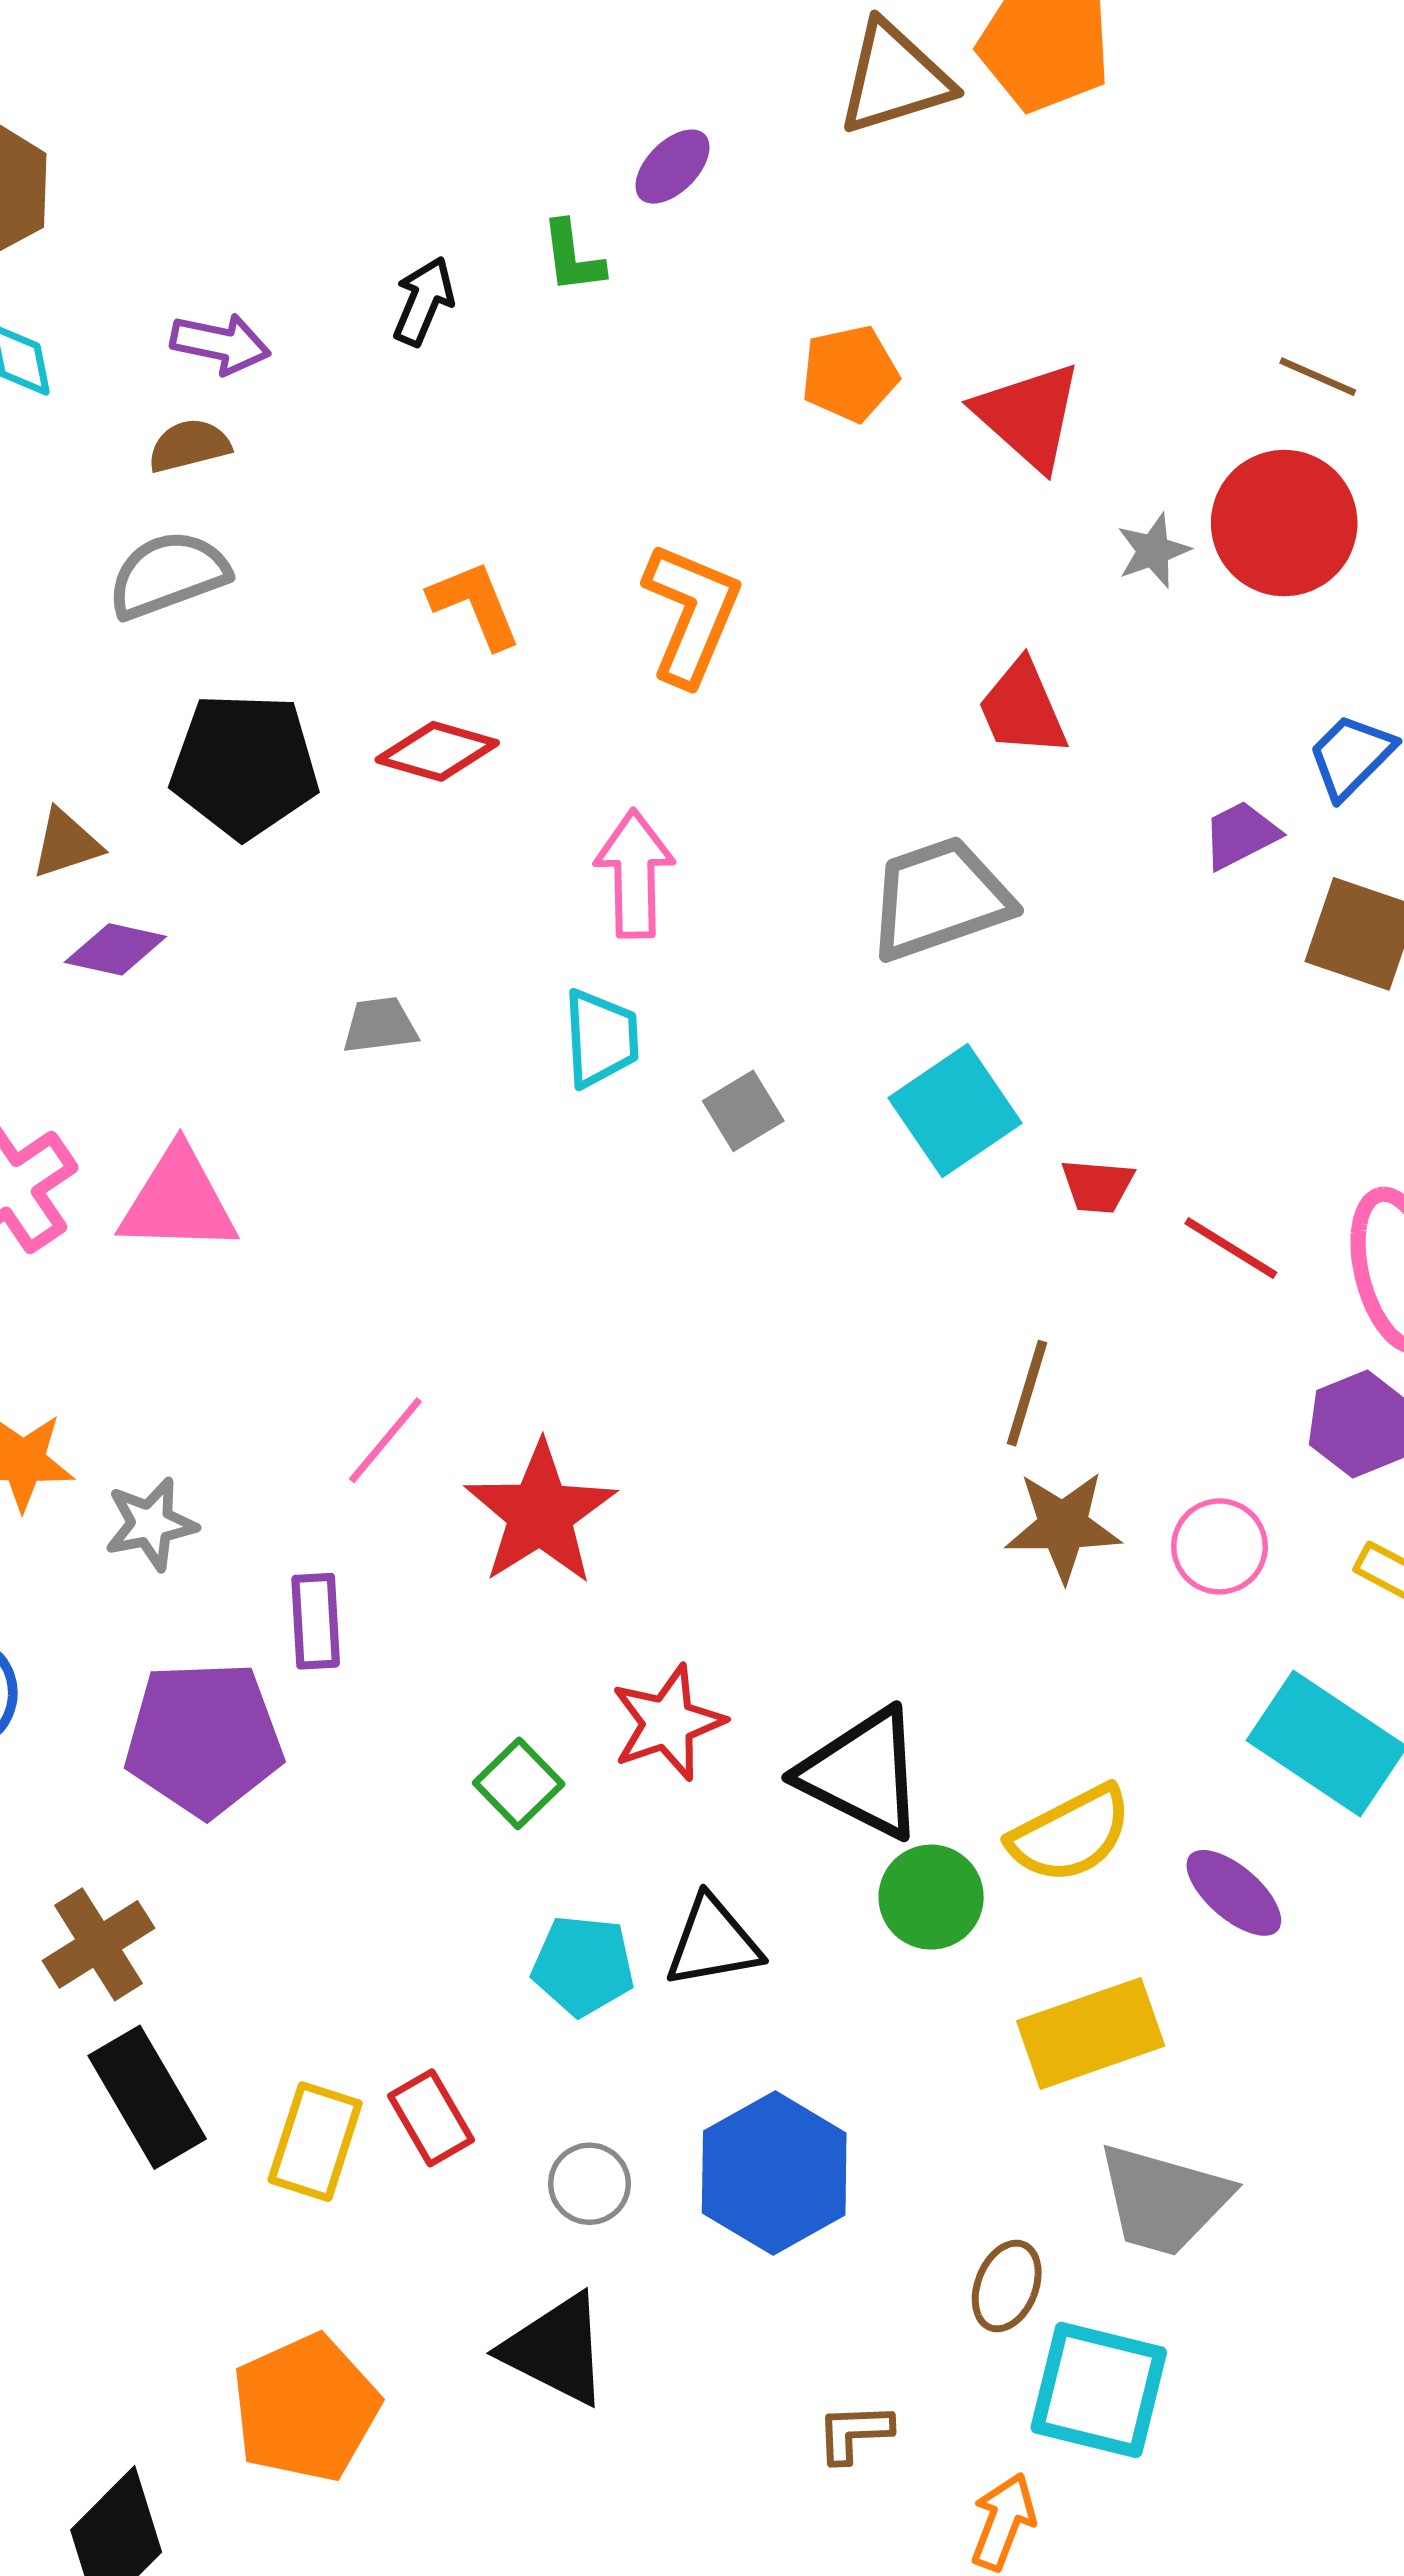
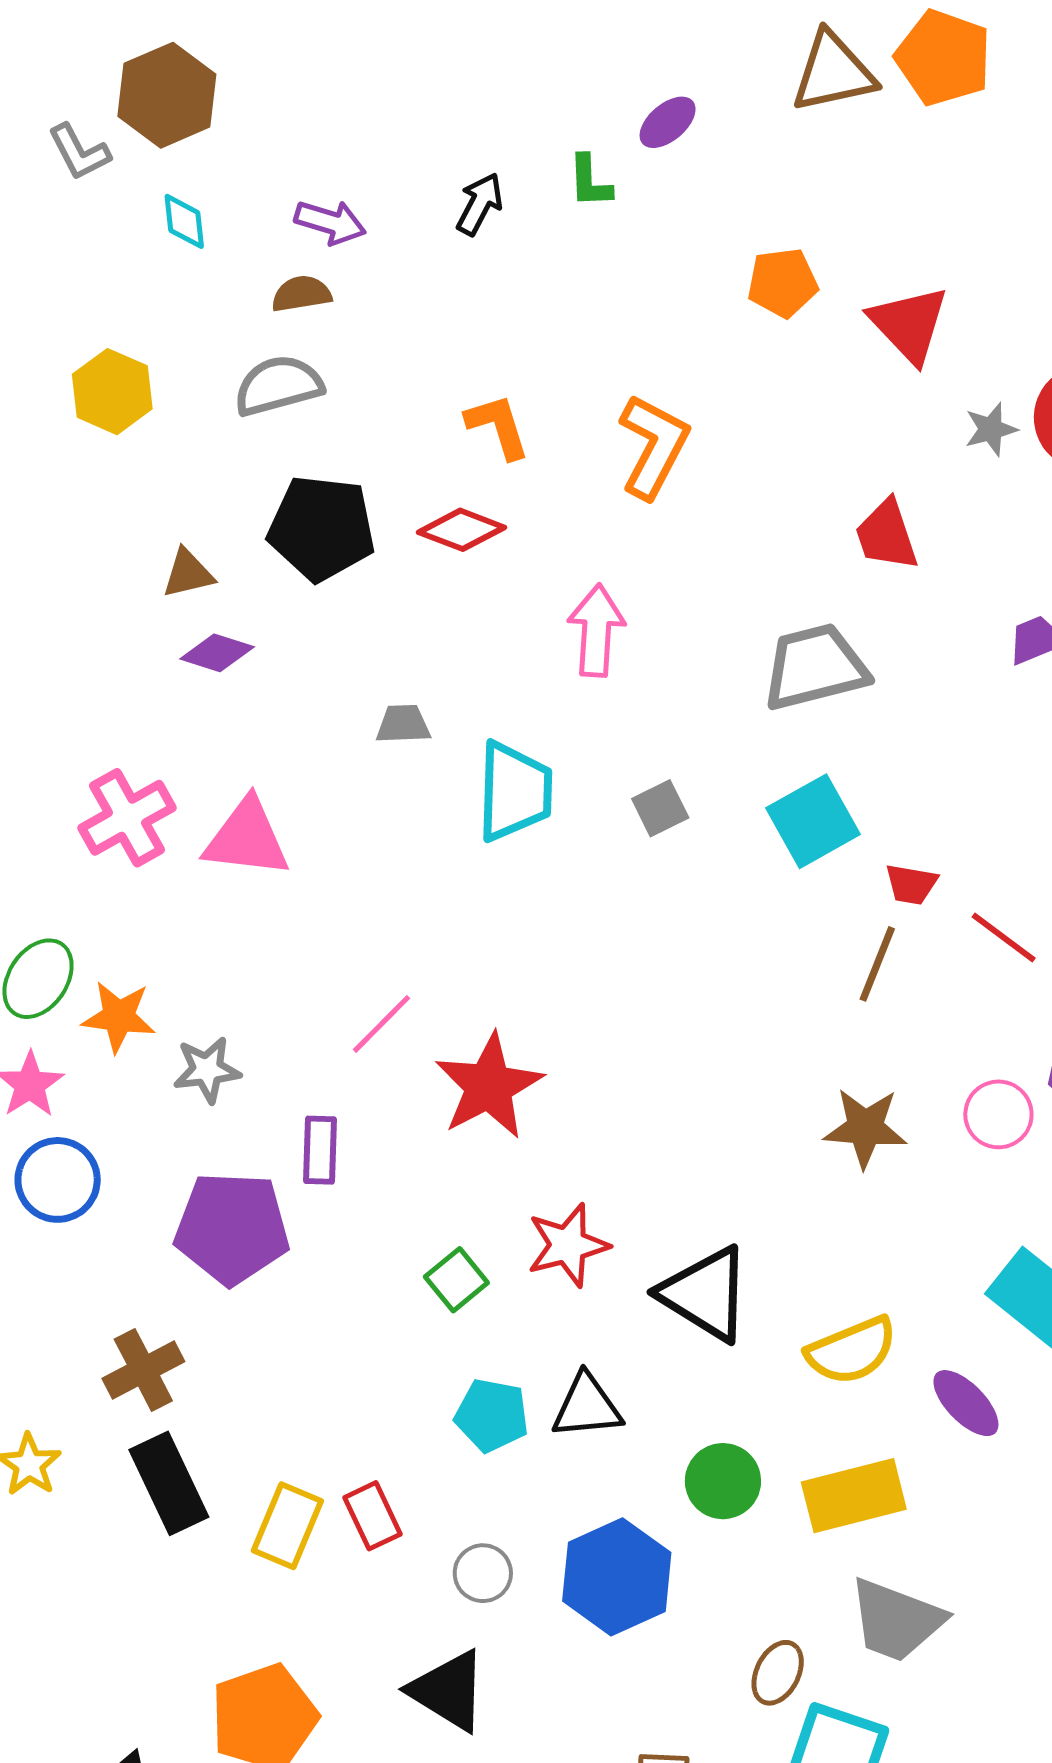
cyan trapezoid: (601, 1038) -> (514, 791), moved, size x1.4
brown line: (1027, 1393) -> (877, 964), moved
pink circle: (1220, 1546) -> (998, 1114), moved
green circle: (931, 1897) -> (723, 1481), moved

